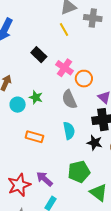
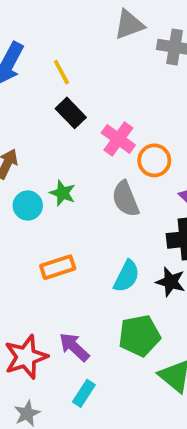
yellow line: (64, 30) -> (61, 72), moved
cyan semicircle: (69, 131) -> (127, 276), moved, turned 36
orange rectangle: (34, 137) -> (58, 267), turned -36

